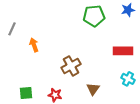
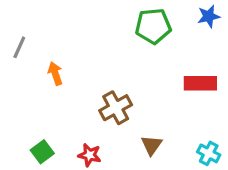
cyan cross: (128, 79) -> (209, 153), moved
green square: (26, 93) -> (42, 152), turned -32

